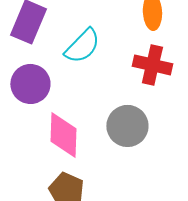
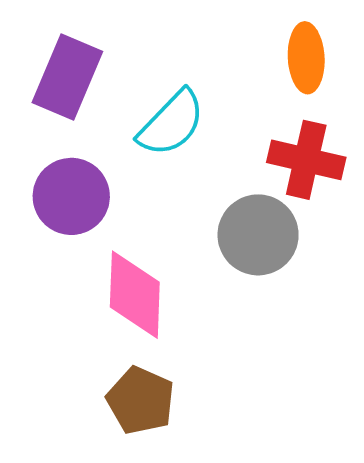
gray circle: (127, 126) -> (258, 235), moved

